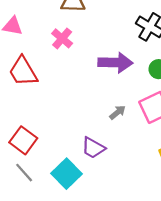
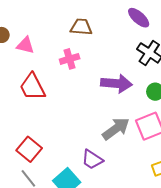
pink cross: (62, 38) -> (70, 59), turned 30
gray arrow: (117, 112) -> (116, 129), size x1.8

